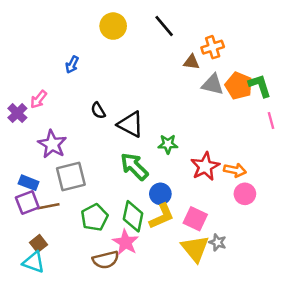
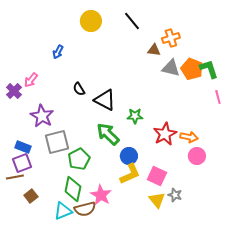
brown line: (48, 206) -> (15, 177), moved
green diamond: (133, 216) -> (73, 189), moved
green pentagon: (94, 217) -> (79, 159), moved
yellow triangle: (195, 249) -> (157, 200), size x0.7
cyan triangle: (34, 262) -> (63, 211), moved, turned -42

